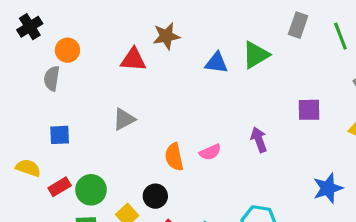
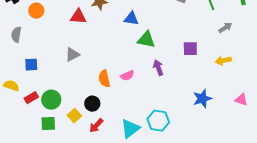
green triangle: (256, 55) -> (146, 40), moved, turned 42
gray semicircle: (52, 78) -> (16, 35), moved

